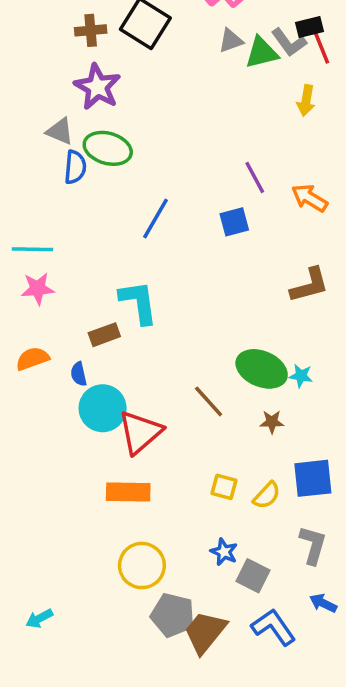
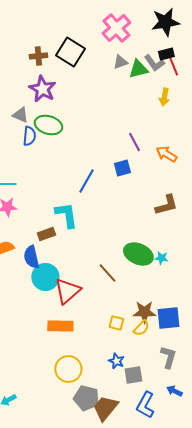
blue line: (156, 218) -> (86, 181), moved
blue semicircle: (79, 374) -> (31, 257), size x1.6
brown star: (272, 422) -> (144, 312), moved, size x1.6
gray square: (253, 576) -> (133, 375), turned -36
blue L-shape: (274, 627) -> (145, 405), turned -116

